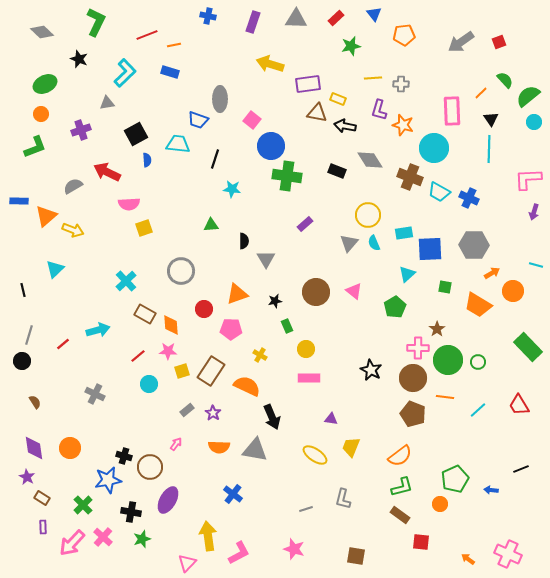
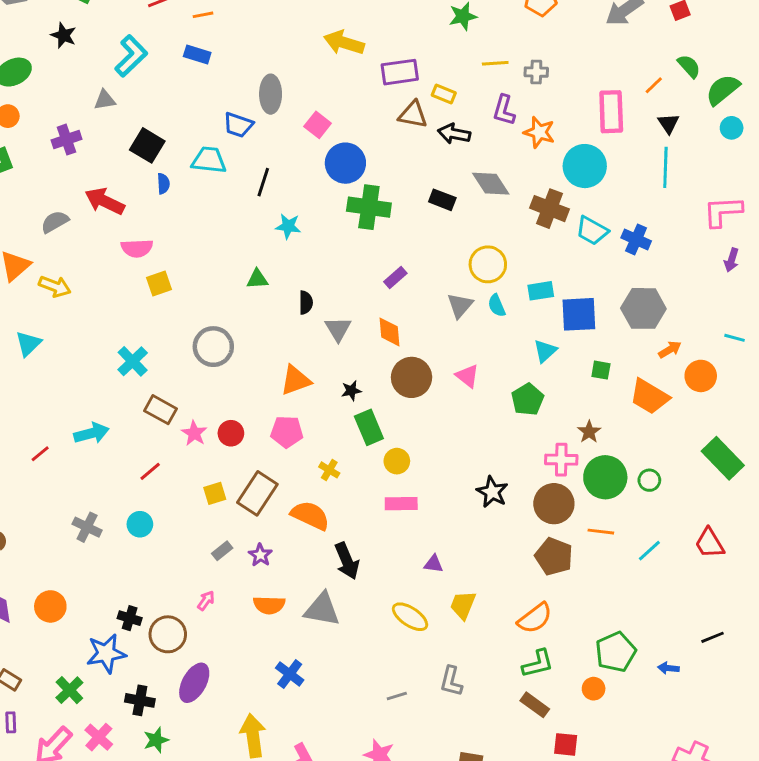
black square: (136, 134) -> (147, 145), turned -30
red circle: (204, 309) -> (231, 433), moved
orange diamond: (171, 325) -> (389, 332), moved
green rectangle: (287, 326) -> (369, 427), size x1.6
pink star: (168, 351) -> (194, 433), moved, turned 30
cyan circle: (149, 384) -> (140, 524), moved

